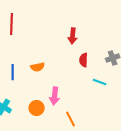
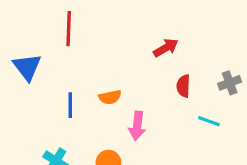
red arrow: (73, 36) -> (166, 48), turned -126
pink arrow: (55, 96) -> (137, 126), moved

